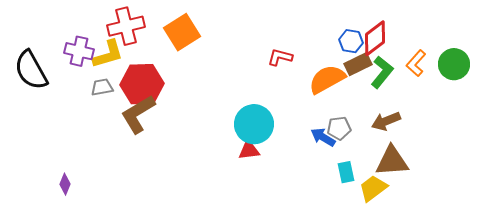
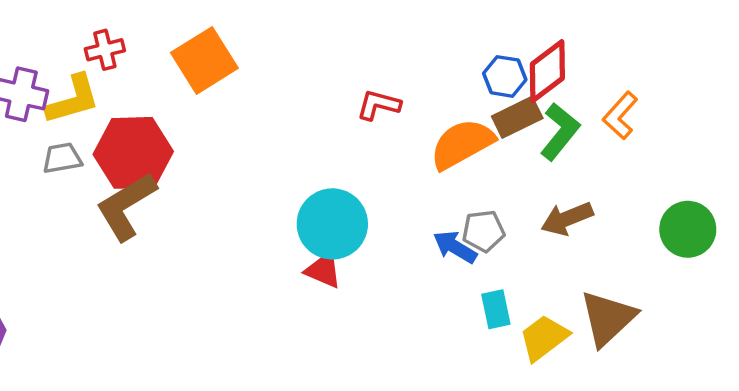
red cross: (126, 26) -> (105, 50), size x0.6
green circle: (454, 64) -> (688, 229), moved
red triangle: (249, 150) -> (323, 270), turned 30
brown triangle: (392, 161) -> (608, 318), moved, turned -39

